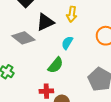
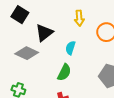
yellow arrow: (72, 14) -> (79, 18), moved

